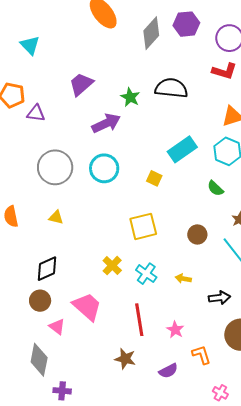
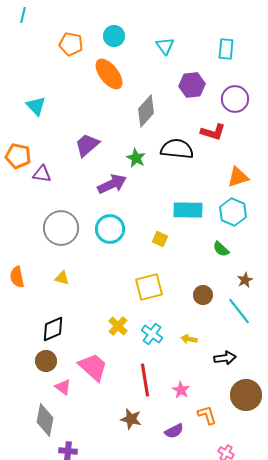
gray diamond: (151, 33) -> (146, 111), moved
red L-shape: (224, 71) -> (213, 132), moved
cyan rectangle: (182, 149) -> (188, 210), turned 36

